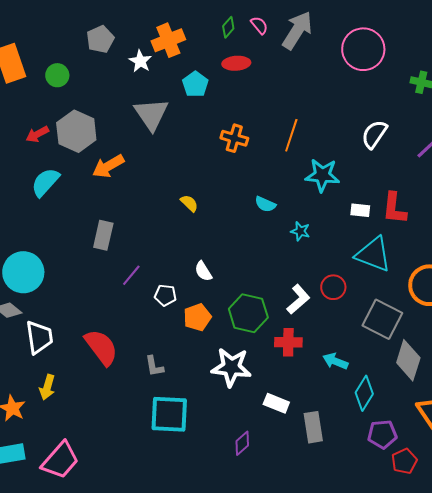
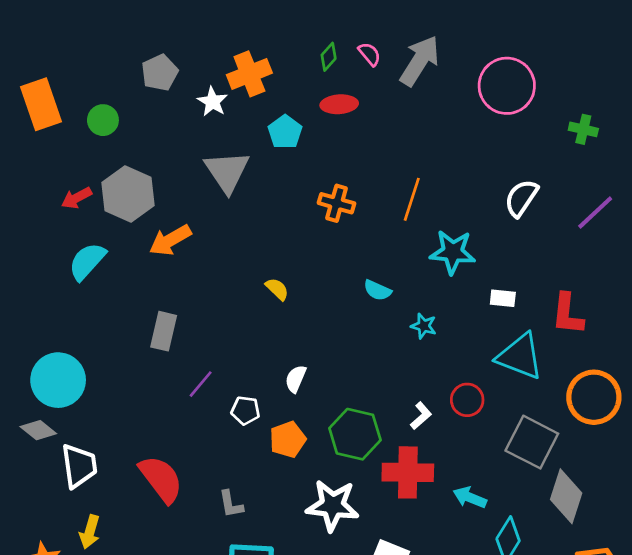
red L-shape: (394, 208) -> (567, 314), moved
white semicircle: (203, 271) -> (296, 379), turned 55
white L-shape: (298, 299) -> (421, 416), size x0.7
red cross: (288, 342) -> (408, 472), size x1.4

